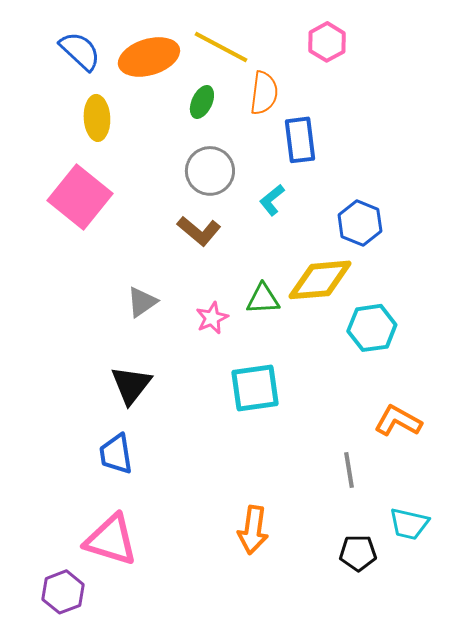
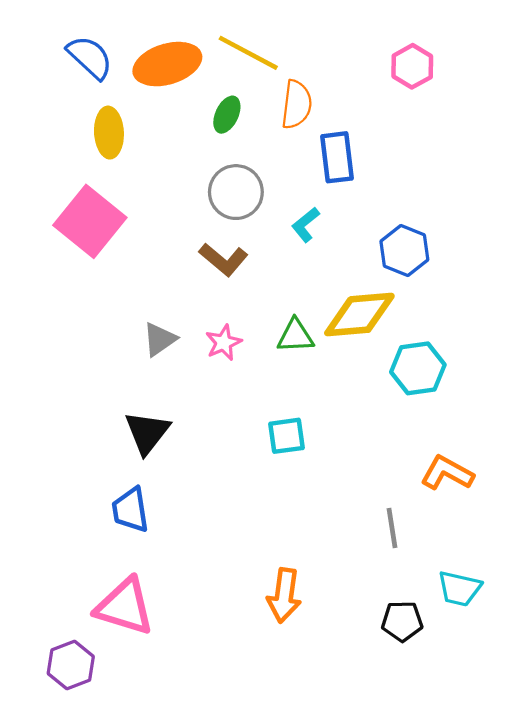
pink hexagon: (327, 42) -> (412, 66), moved
pink star: (212, 318) -> (224, 343), moved
cyan square: (255, 388) -> (286, 436), size x0.7

